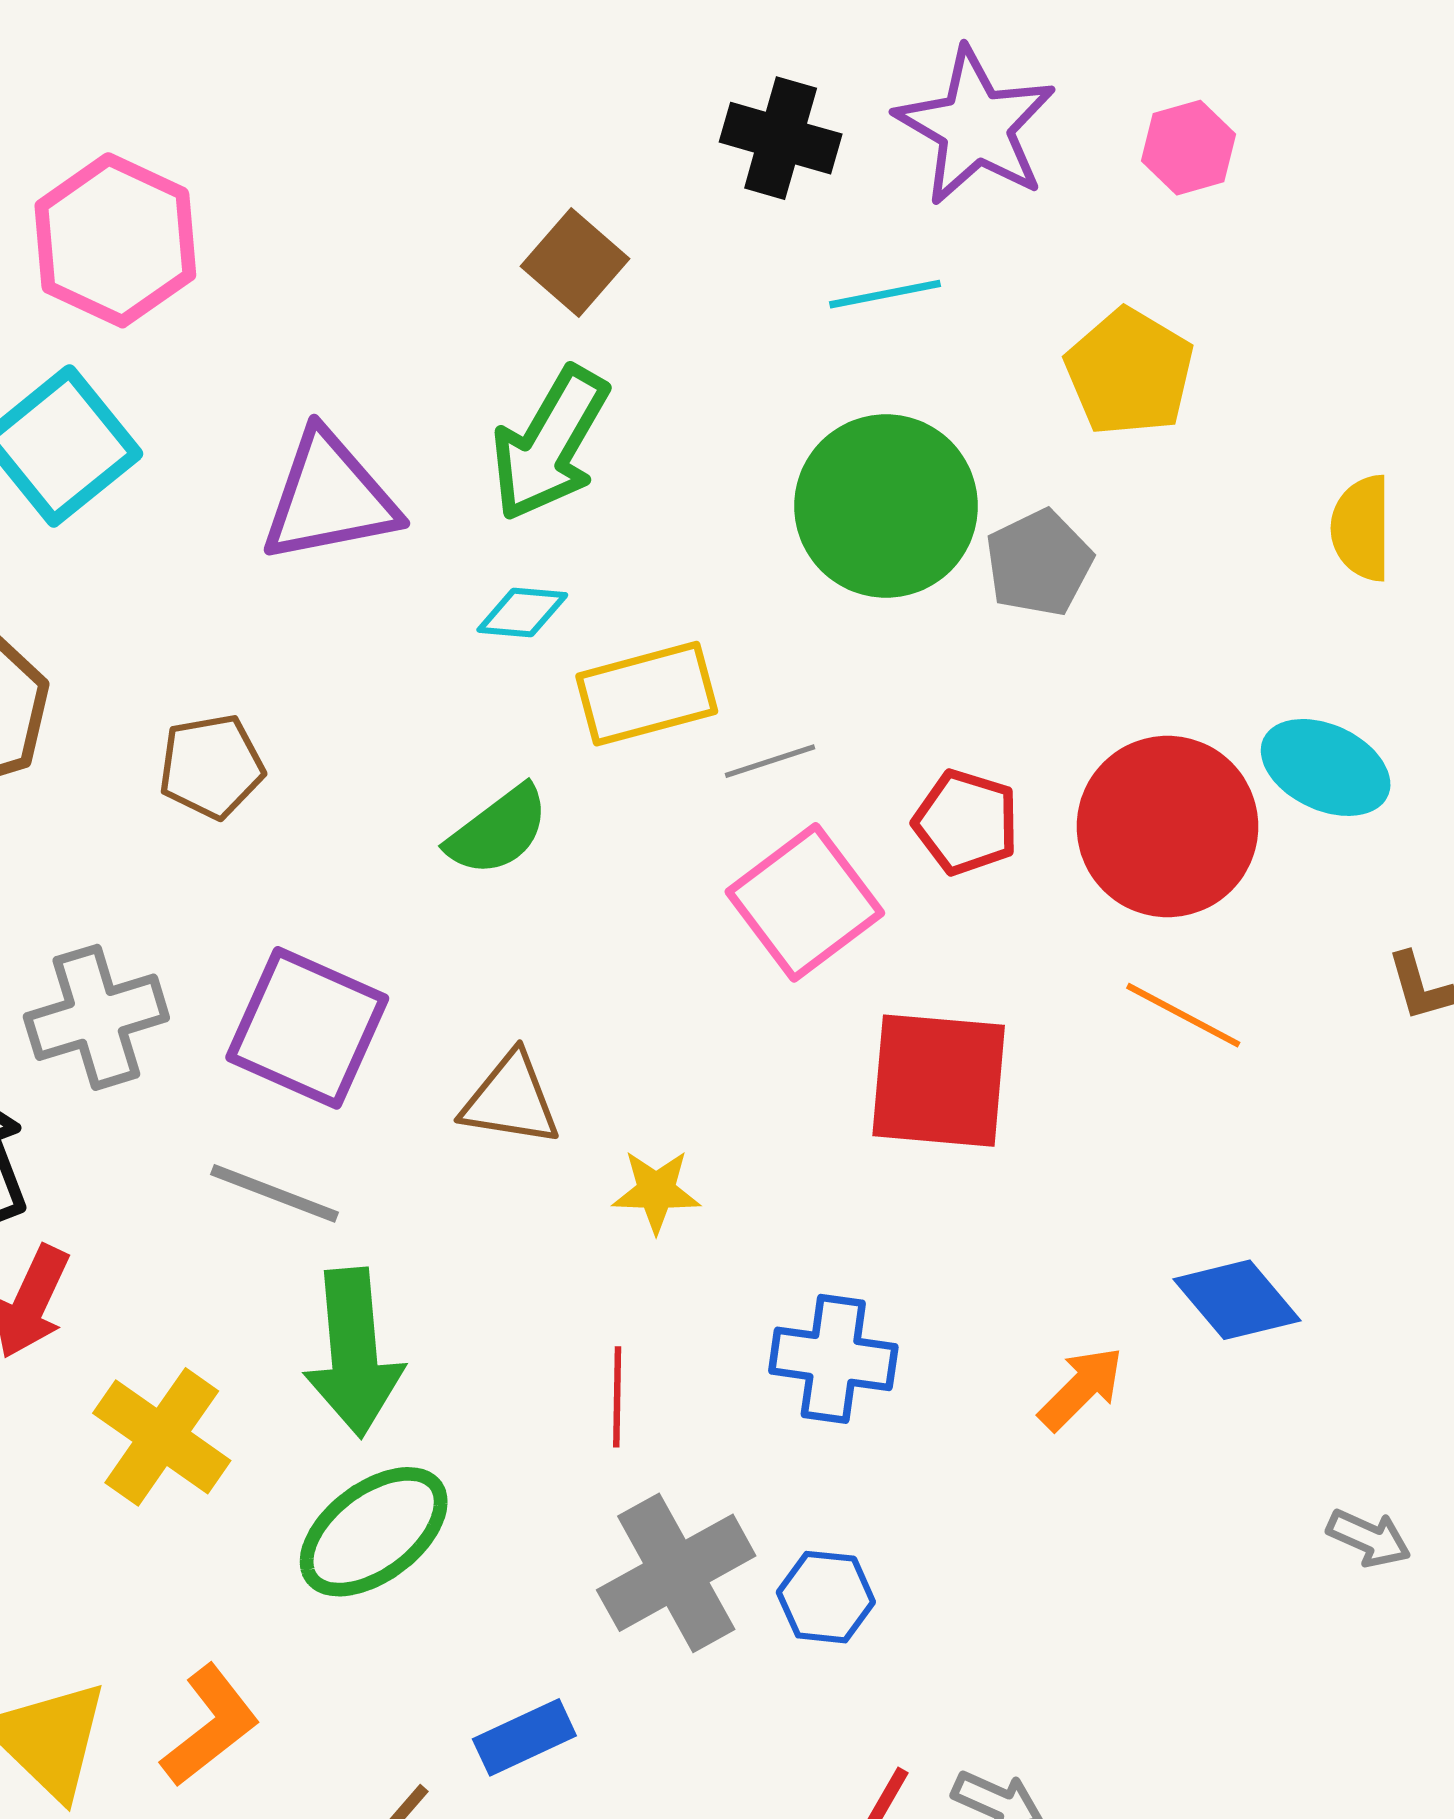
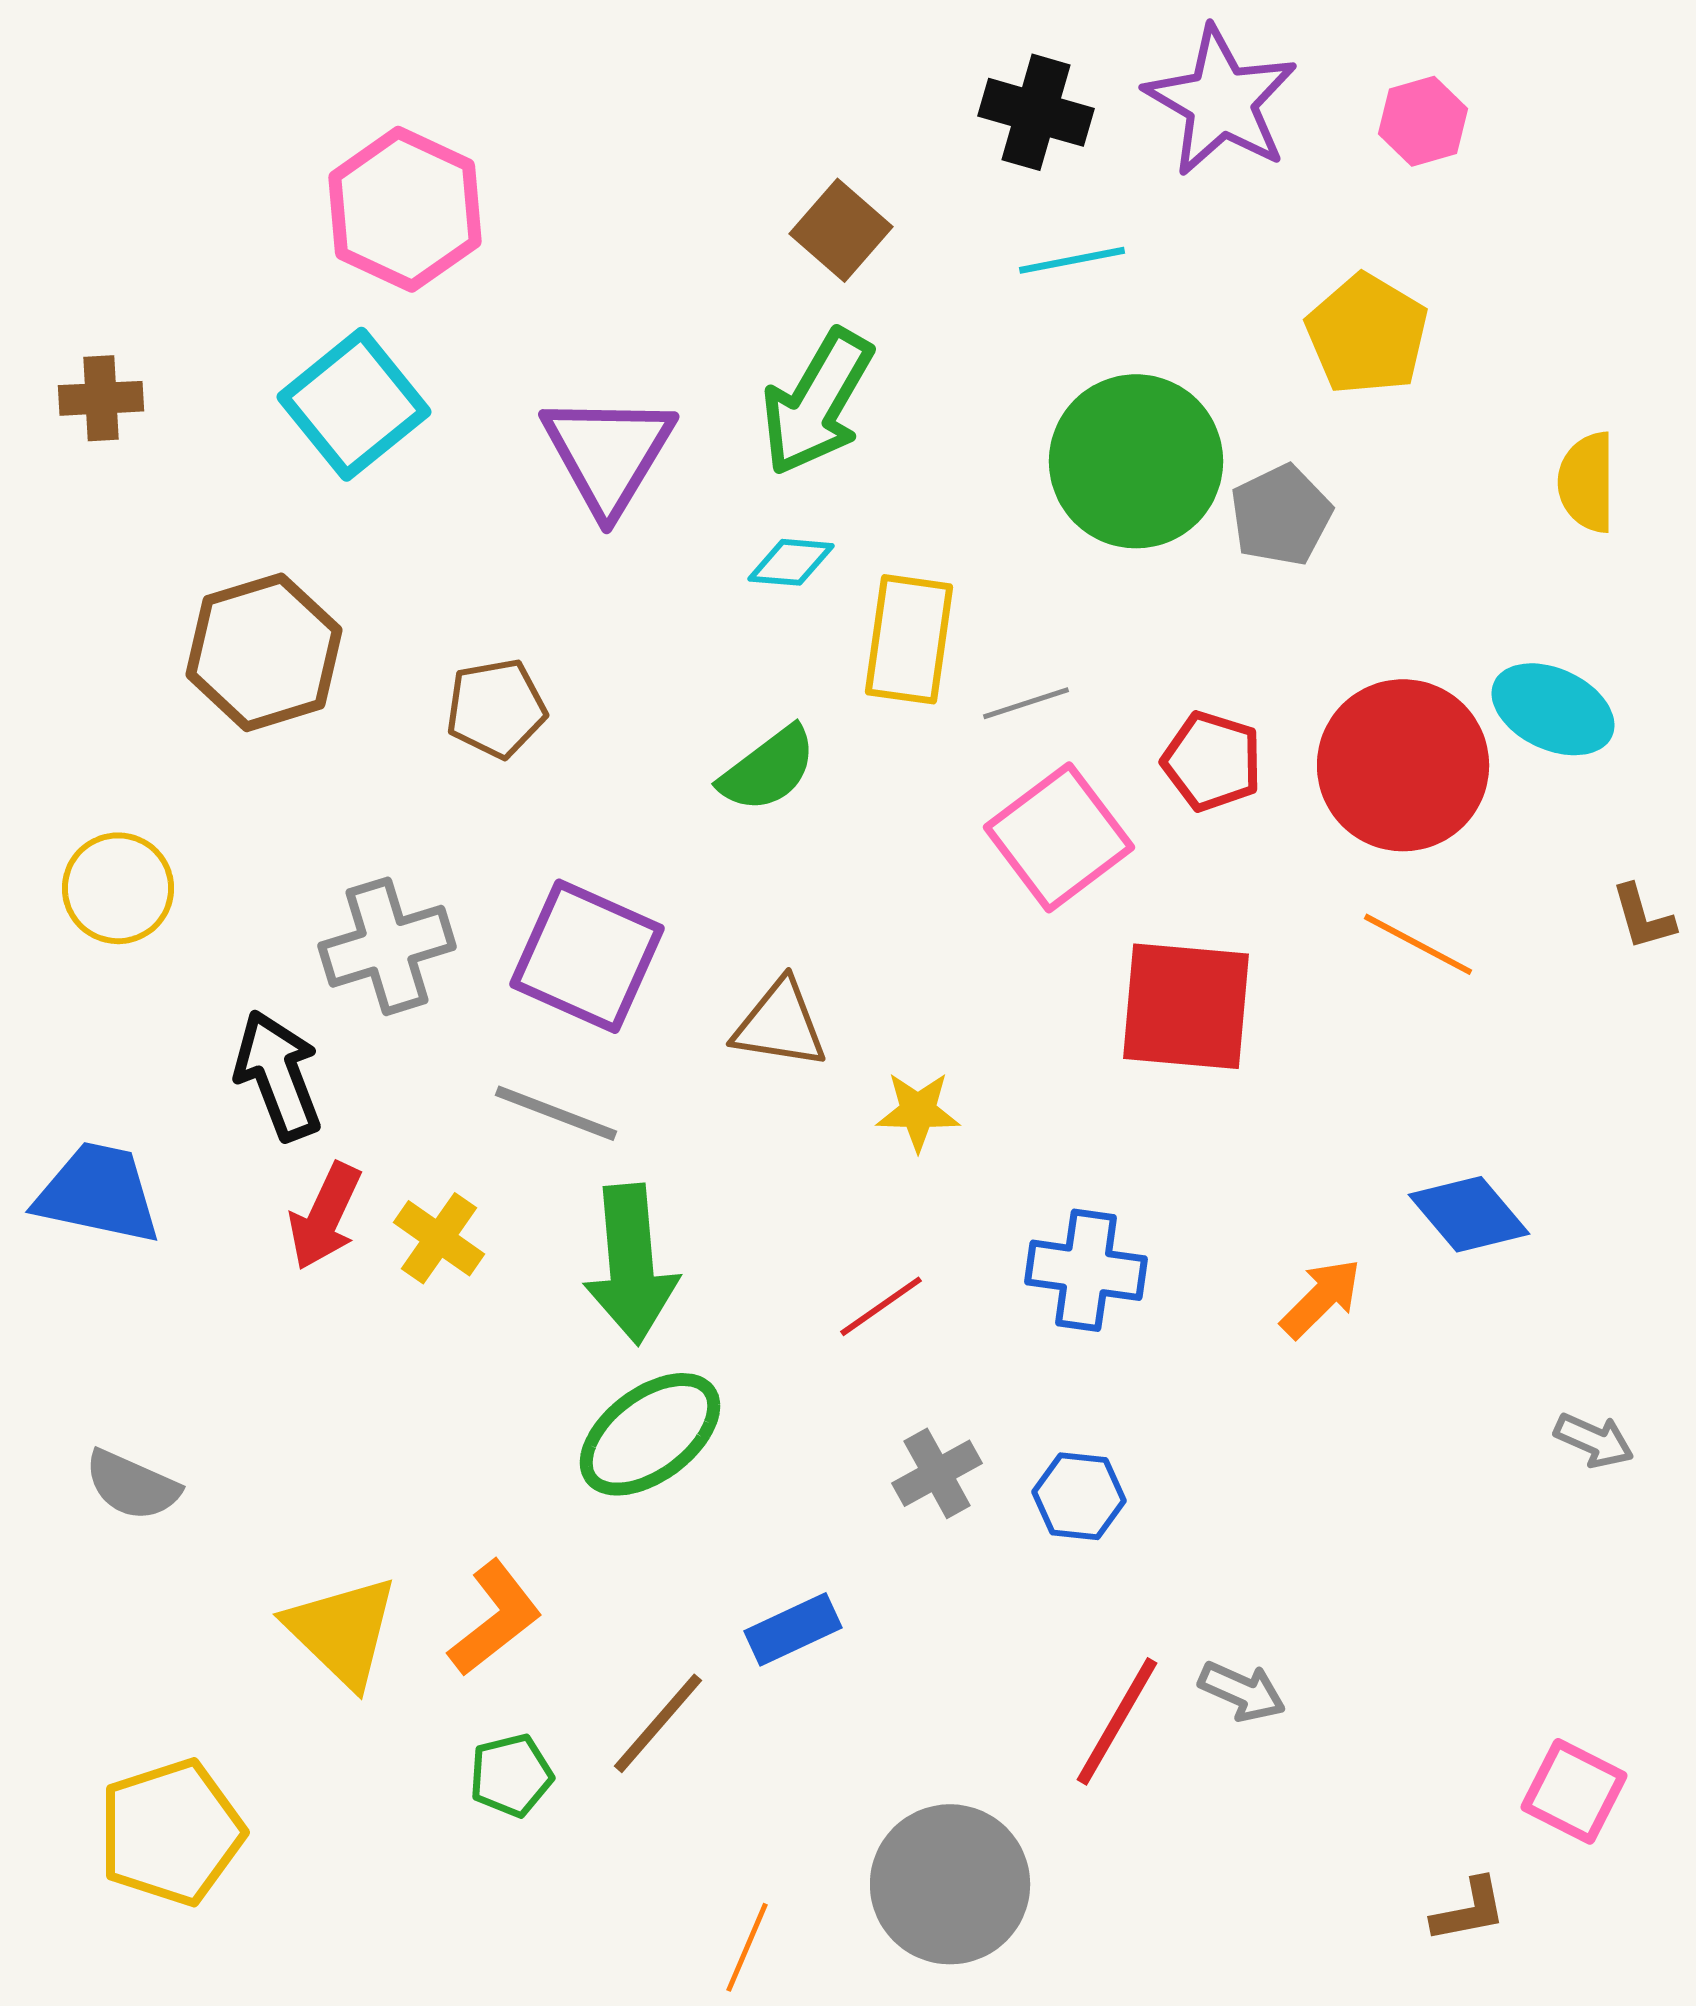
cyan line: (885, 294) -> (1072, 260), moved
purple triangle: (329, 498) -> (608, 453), turned -48
yellow rectangle: (647, 694) -> (909, 639), turned -67
red line: (617, 1397) -> (881, 1306), turned 54
yellow cross: (162, 1437) -> (439, 1238), moved, size x0.7
gray cross: (676, 1573) -> (937, 1473), size x0.6

